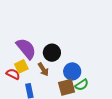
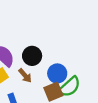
green semicircle: (82, 85) -> (70, 87), size x1.5

